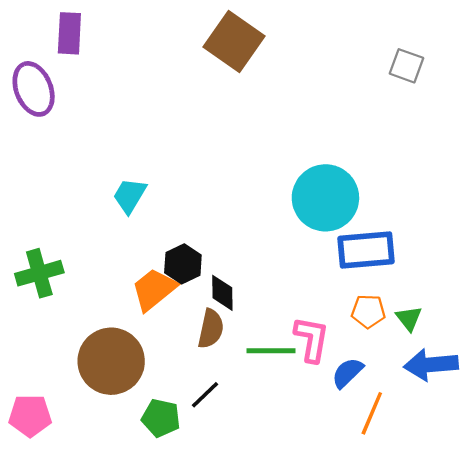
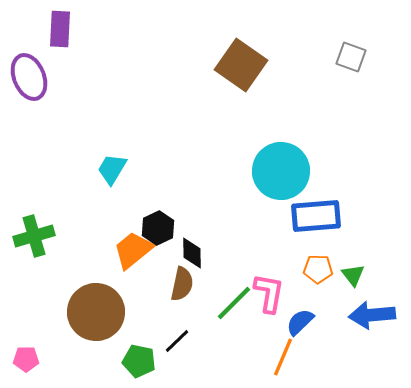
brown square: (234, 41) -> (241, 65), moved
green line: (271, 351) -> (234, 303), turned -45
orange line: (372, 413) -> (283, 357), moved
pink pentagon: (30, 416) -> (26, 359), size x0.7

